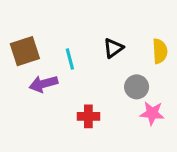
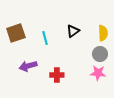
purple arrow: (43, 84) -> (28, 66), moved
gray circle: (137, 87) -> (100, 54), moved

